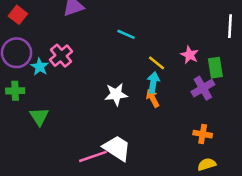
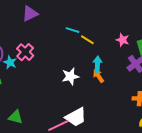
yellow line: (157, 63) -> (87, 40), moved
green triangle: (39, 117) -> (16, 117), moved, turned -35
white trapezoid: (117, 148) -> (76, 117), turned 125

